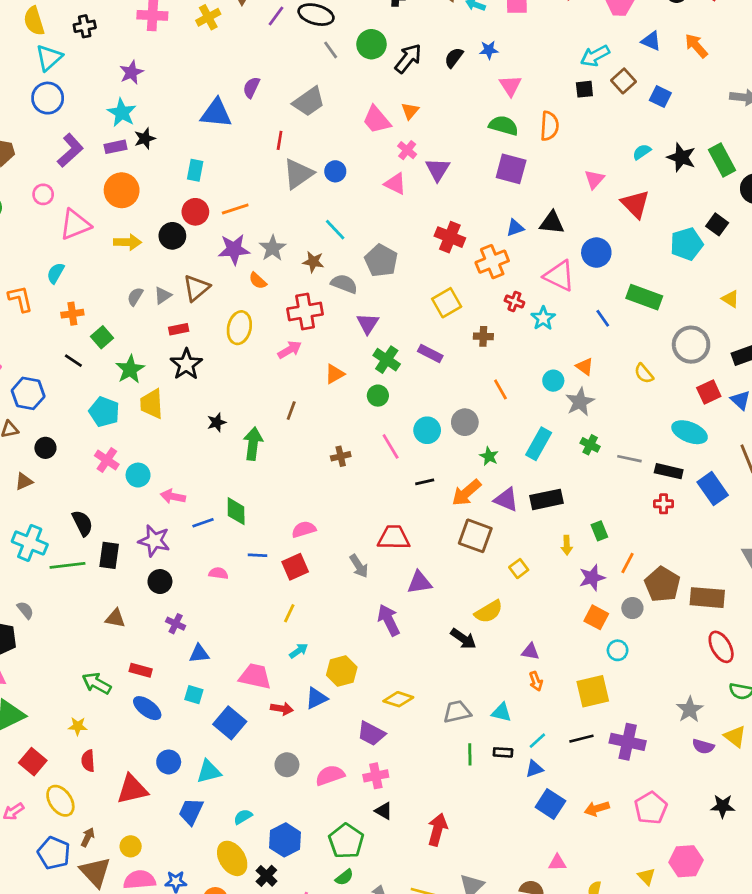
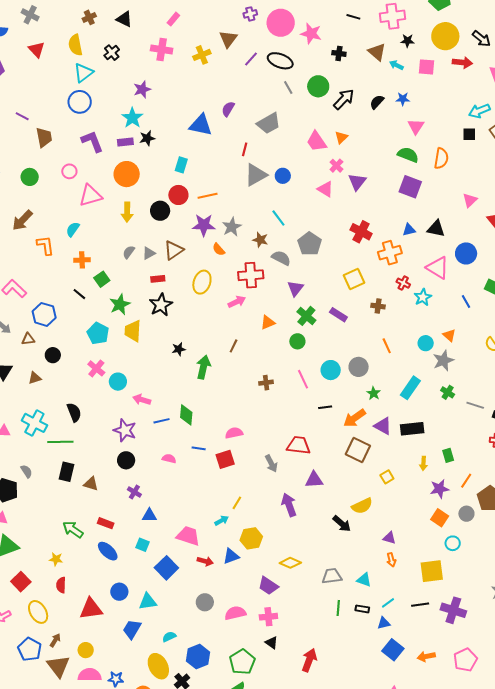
black cross: (85, 26) -> (112, 53), turned -35
purple L-shape: (70, 150) -> (92, 141), turned -75
yellow arrow: (127, 242) -> (127, 212), turned 84
black rectangle: (109, 555) -> (66, 472), moved
yellow line: (289, 613) -> (237, 503), moved

